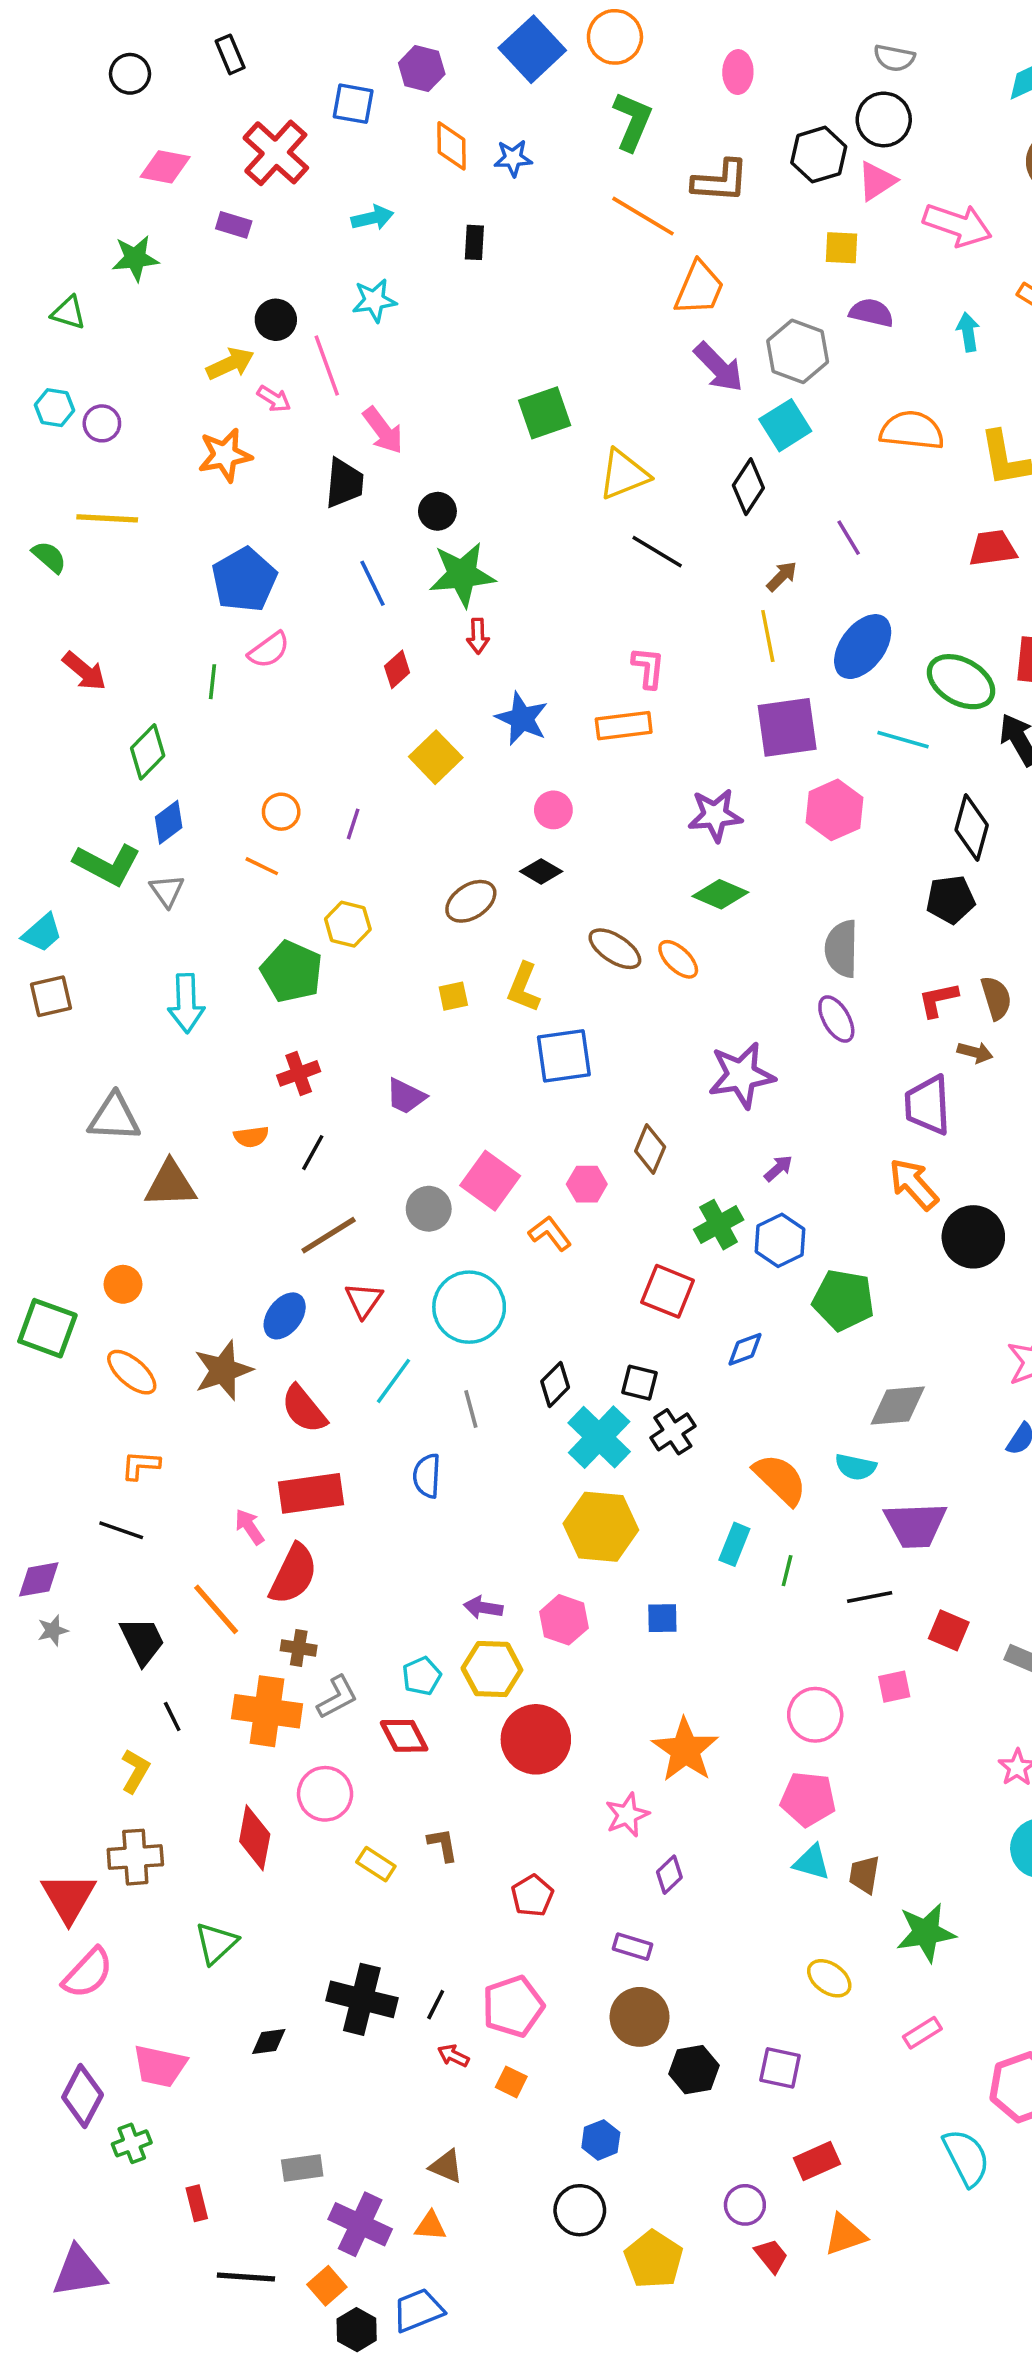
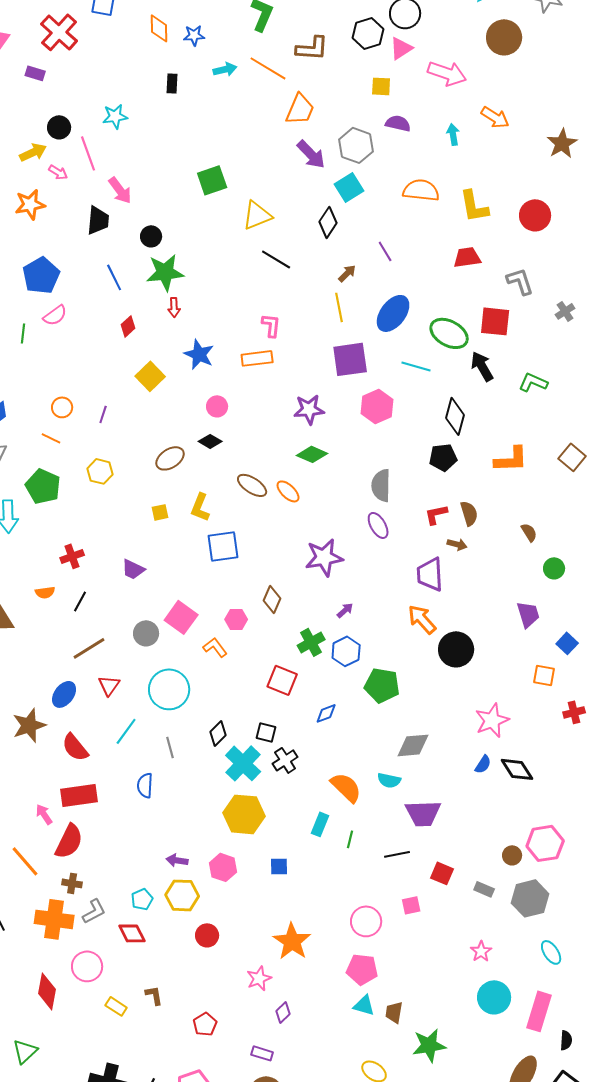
cyan arrow: (372, 218) -> (225, 69), moved
green pentagon: (292, 972) -> (43, 486), moved
red circle: (536, 1739) -> (207, 935), size x0.6

